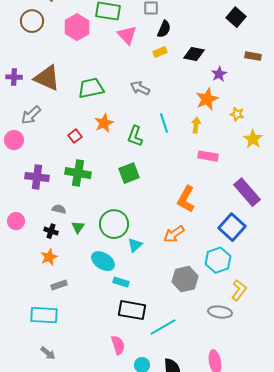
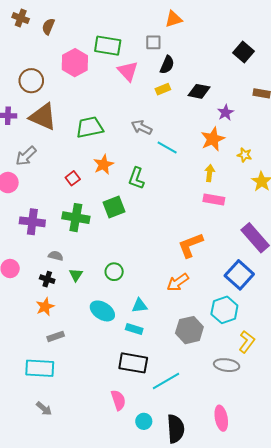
brown circle: (32, 21) -> (31, 81), moved
cyan line: (164, 123) -> (167, 148), moved, turned -42
yellow arrow: (196, 125) -> (210, 173), moved
green square: (129, 173) -> (114, 207), moved
orange L-shape: (186, 199) -> (190, 245), turned 40
green circle: (114, 224) -> (114, 272), size x0.6
cyan triangle: (135, 245) -> (140, 306), moved, turned 35
cyan rectangle: (121, 282) -> (134, 329), moved

